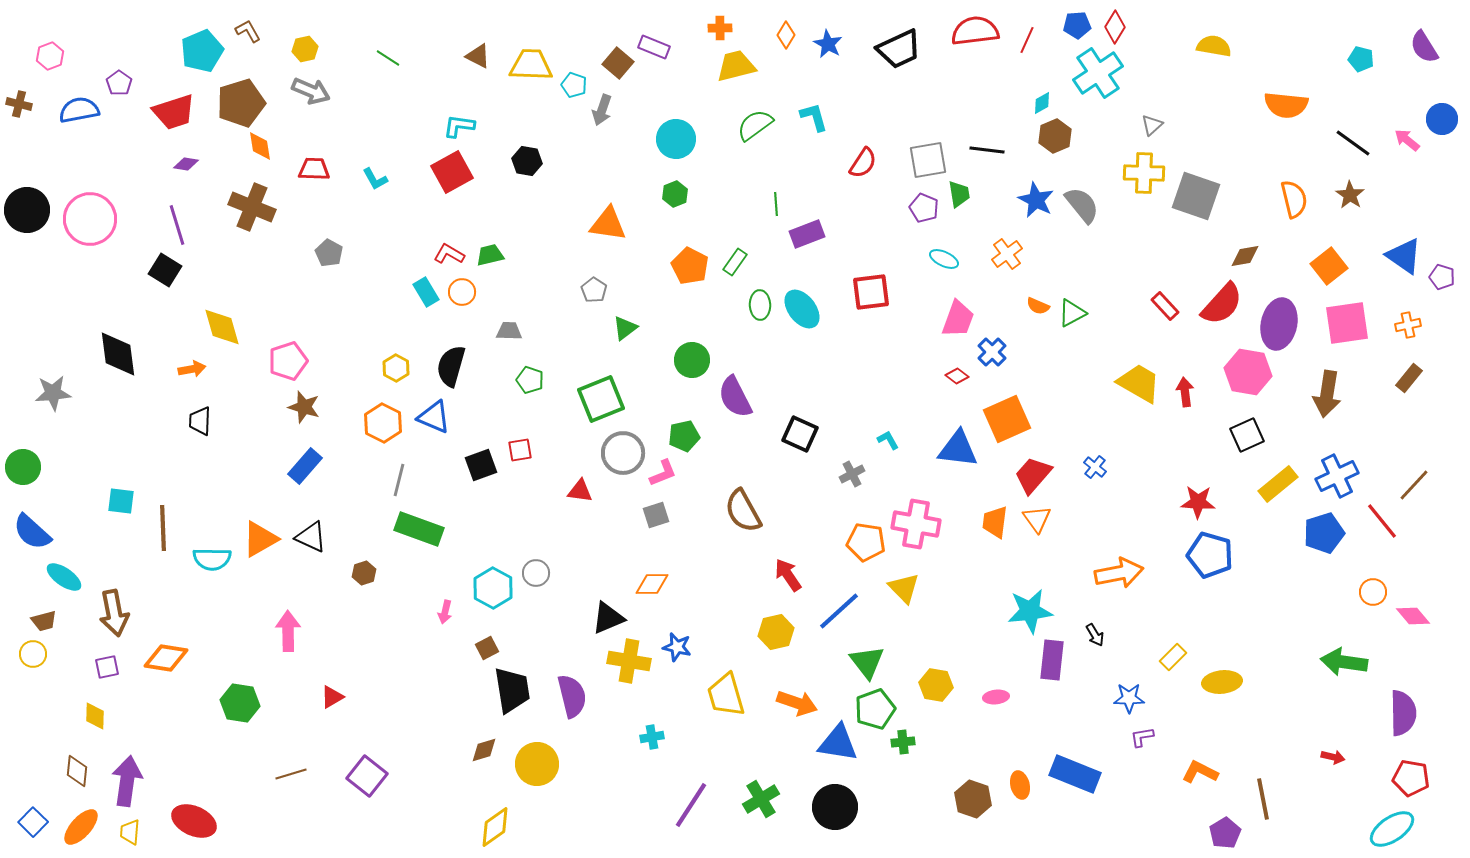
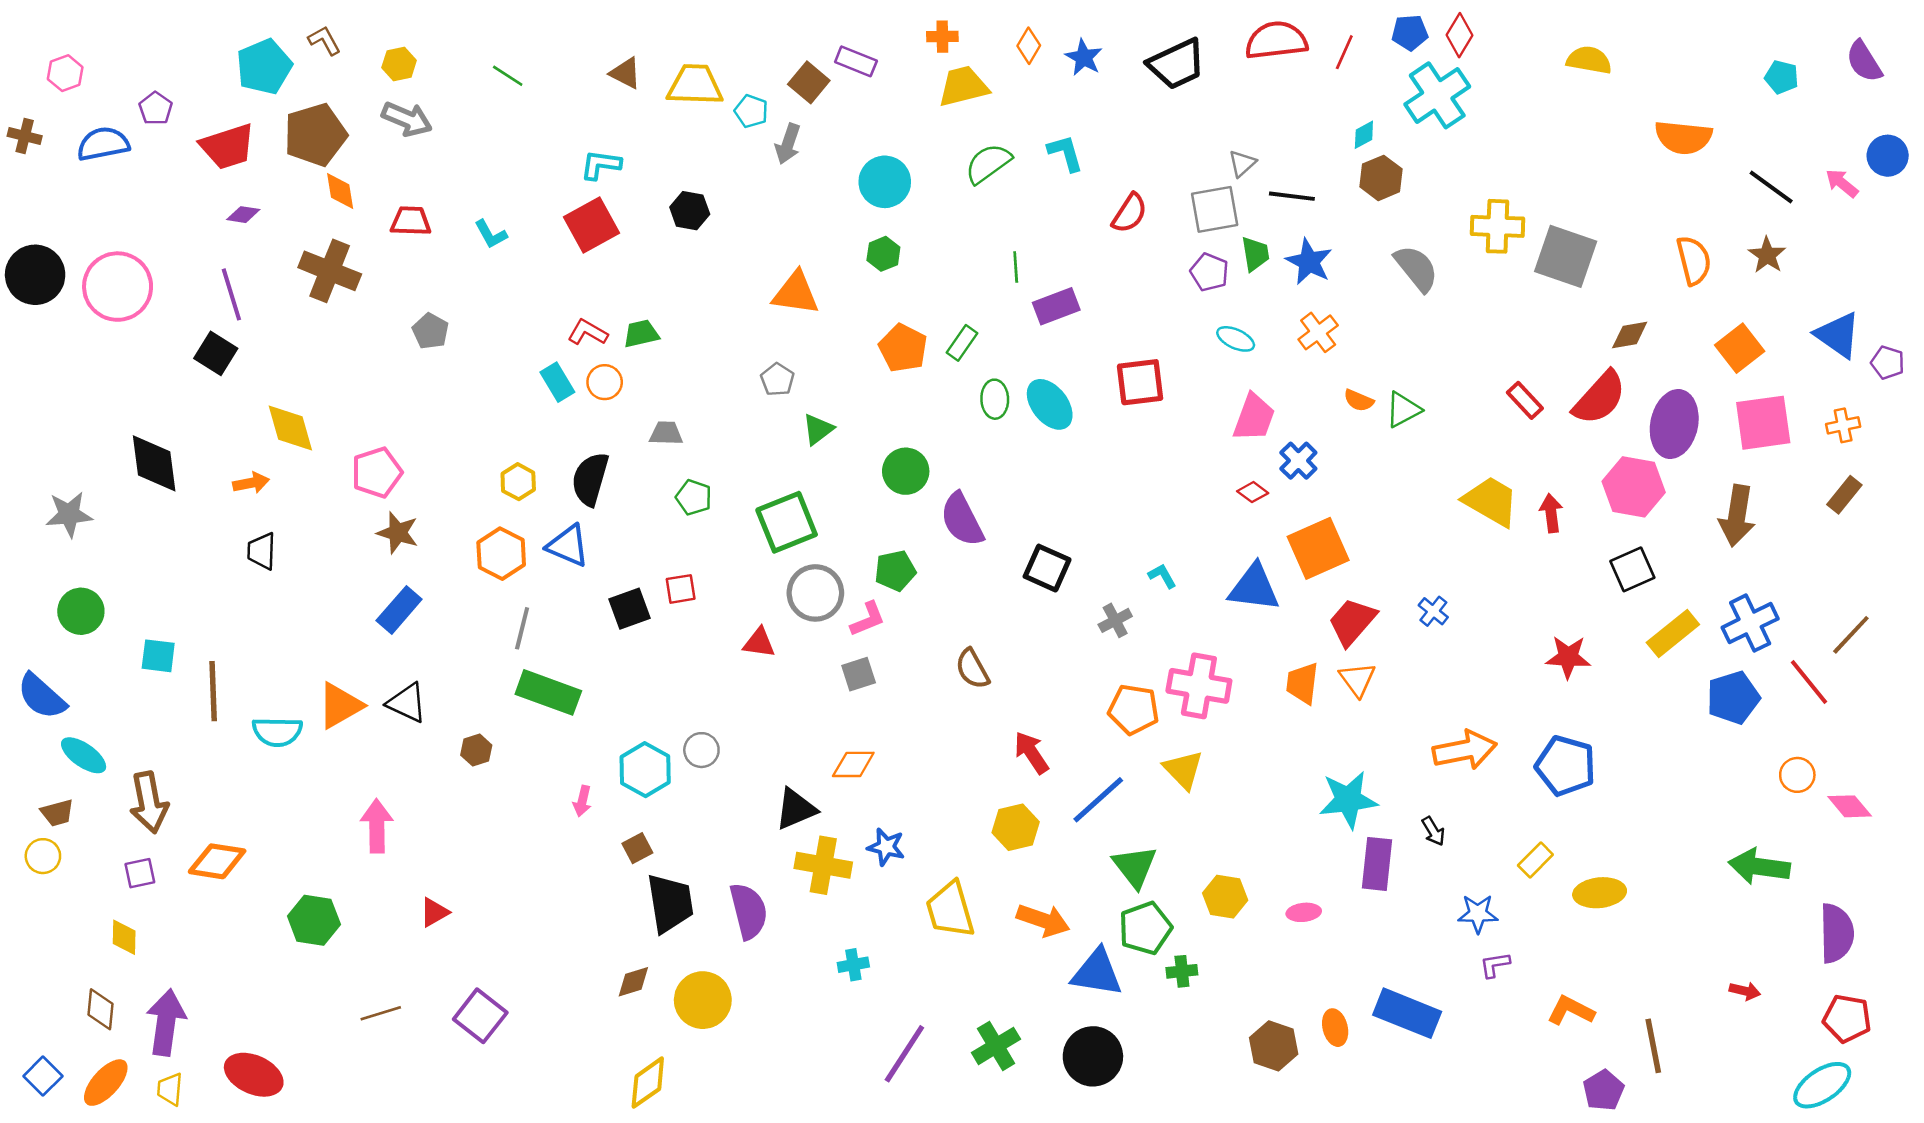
gray triangle: (1152, 125) -> (1242, 164), moved
blue star: (1036, 200) -> (1309, 262), moved
green circle: (23, 467) -> (81, 611), moved
brown semicircle: (743, 511) -> (972, 669), size x0.7
blue pentagon: (1210, 555) -> (1566, 766), moved

